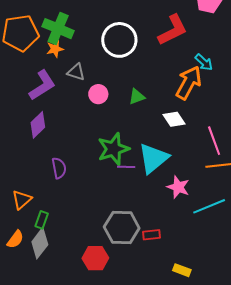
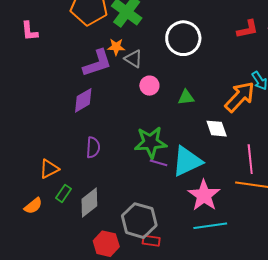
red L-shape: (173, 30) -> (247, 29), moved, size x0.7
orange star: (55, 49) -> (116, 47), moved
pink star: (178, 187) -> (204, 195), size x1.4
cyan line: (209, 206) -> (210, 226), moved
red rectangle: (152, 235) -> (151, 241), moved
gray diamond: (40, 243) -> (89, 203), moved

